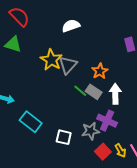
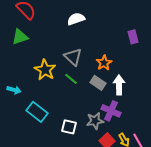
green triangle: (13, 44) -> (20, 37), turned -36
yellow star: (51, 60) -> (45, 70), moved
gray triangle: (68, 65) -> (73, 57), turned -30
green line: (80, 91) -> (71, 79), moved

